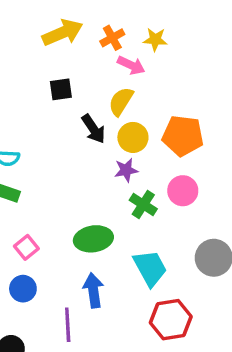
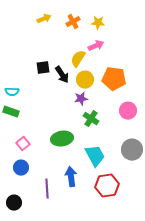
yellow arrow: (62, 33) -> (44, 19), size x0.6
pink arrow: (131, 65) -> (96, 46), moved, turned -49
black square: (61, 89) -> (43, 68), moved
pink circle: (183, 191) -> (128, 111), moved
blue arrow: (93, 290) -> (71, 177), moved

